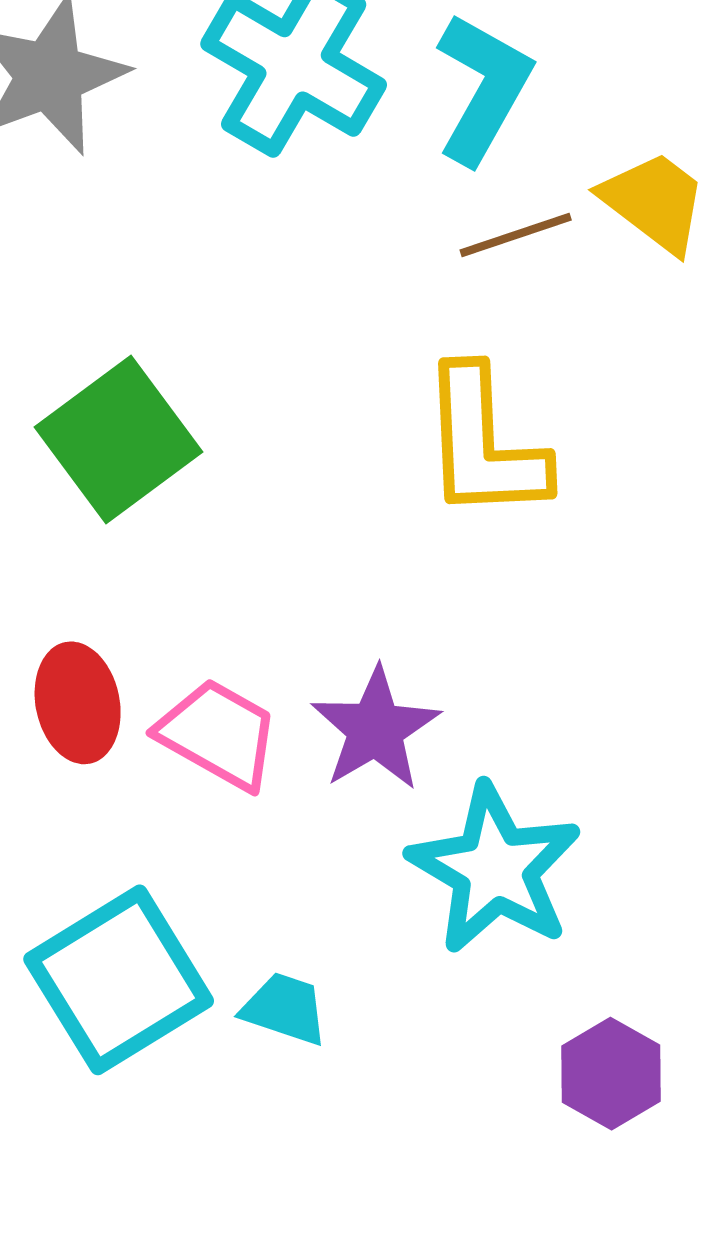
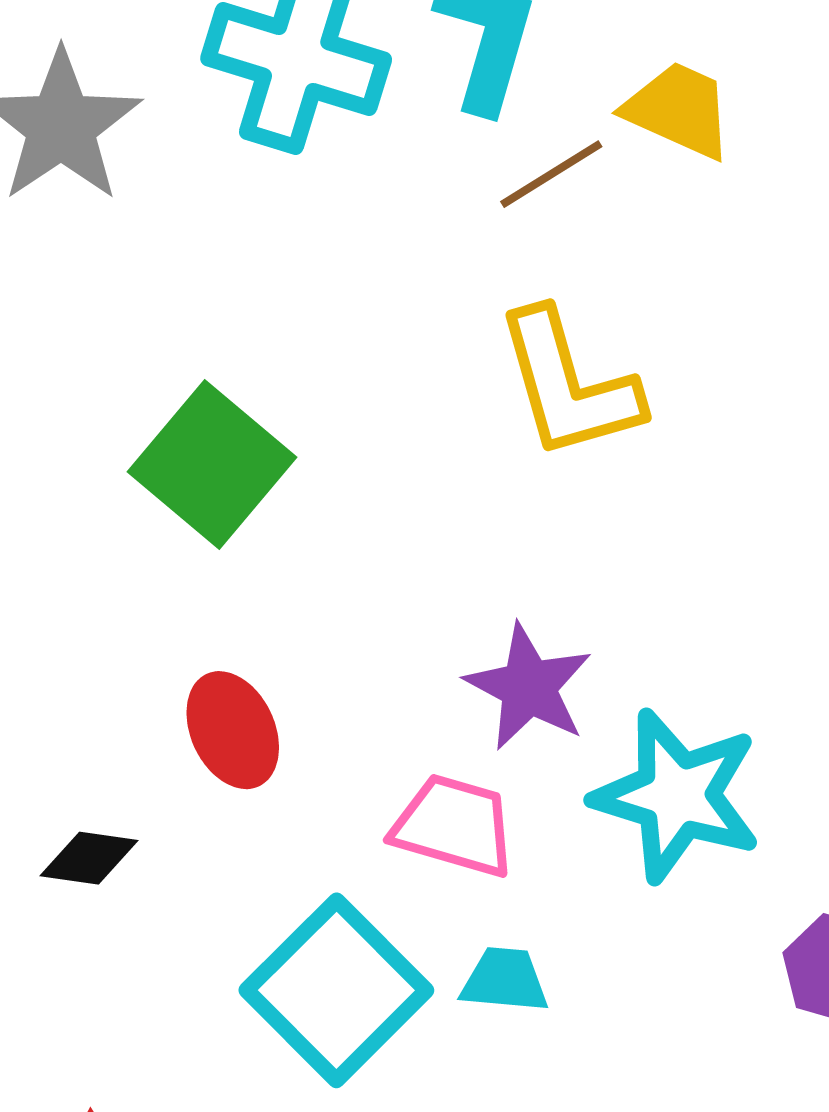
pink trapezoid: (218, 734) -> (454, 826), moved

